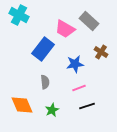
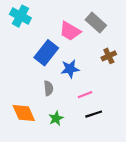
brown cross: (101, 52) -> (109, 56), turned 32
blue star: (75, 64) -> (70, 69), moved

